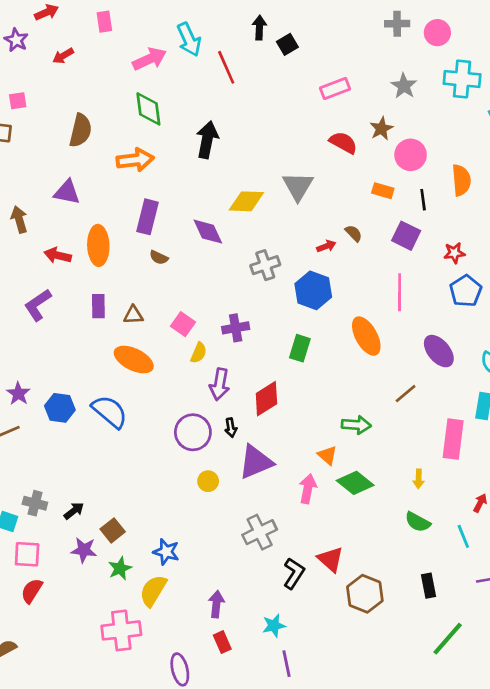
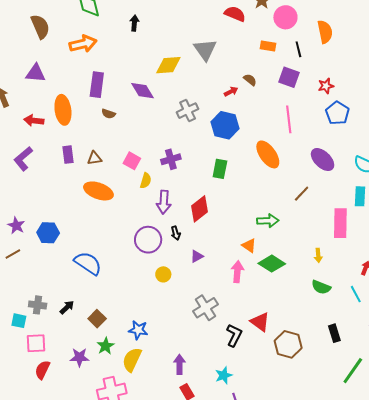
brown semicircle: (80, 130) -> (40, 27), turned -30
black arrow: (207, 140) -> (134, 23), size x0.6
blue semicircle: (110, 412) -> (88, 263), moved
purple triangle: (256, 462) -> (197, 256), size x0.5
purple star: (84, 550) -> (79, 357), moved

